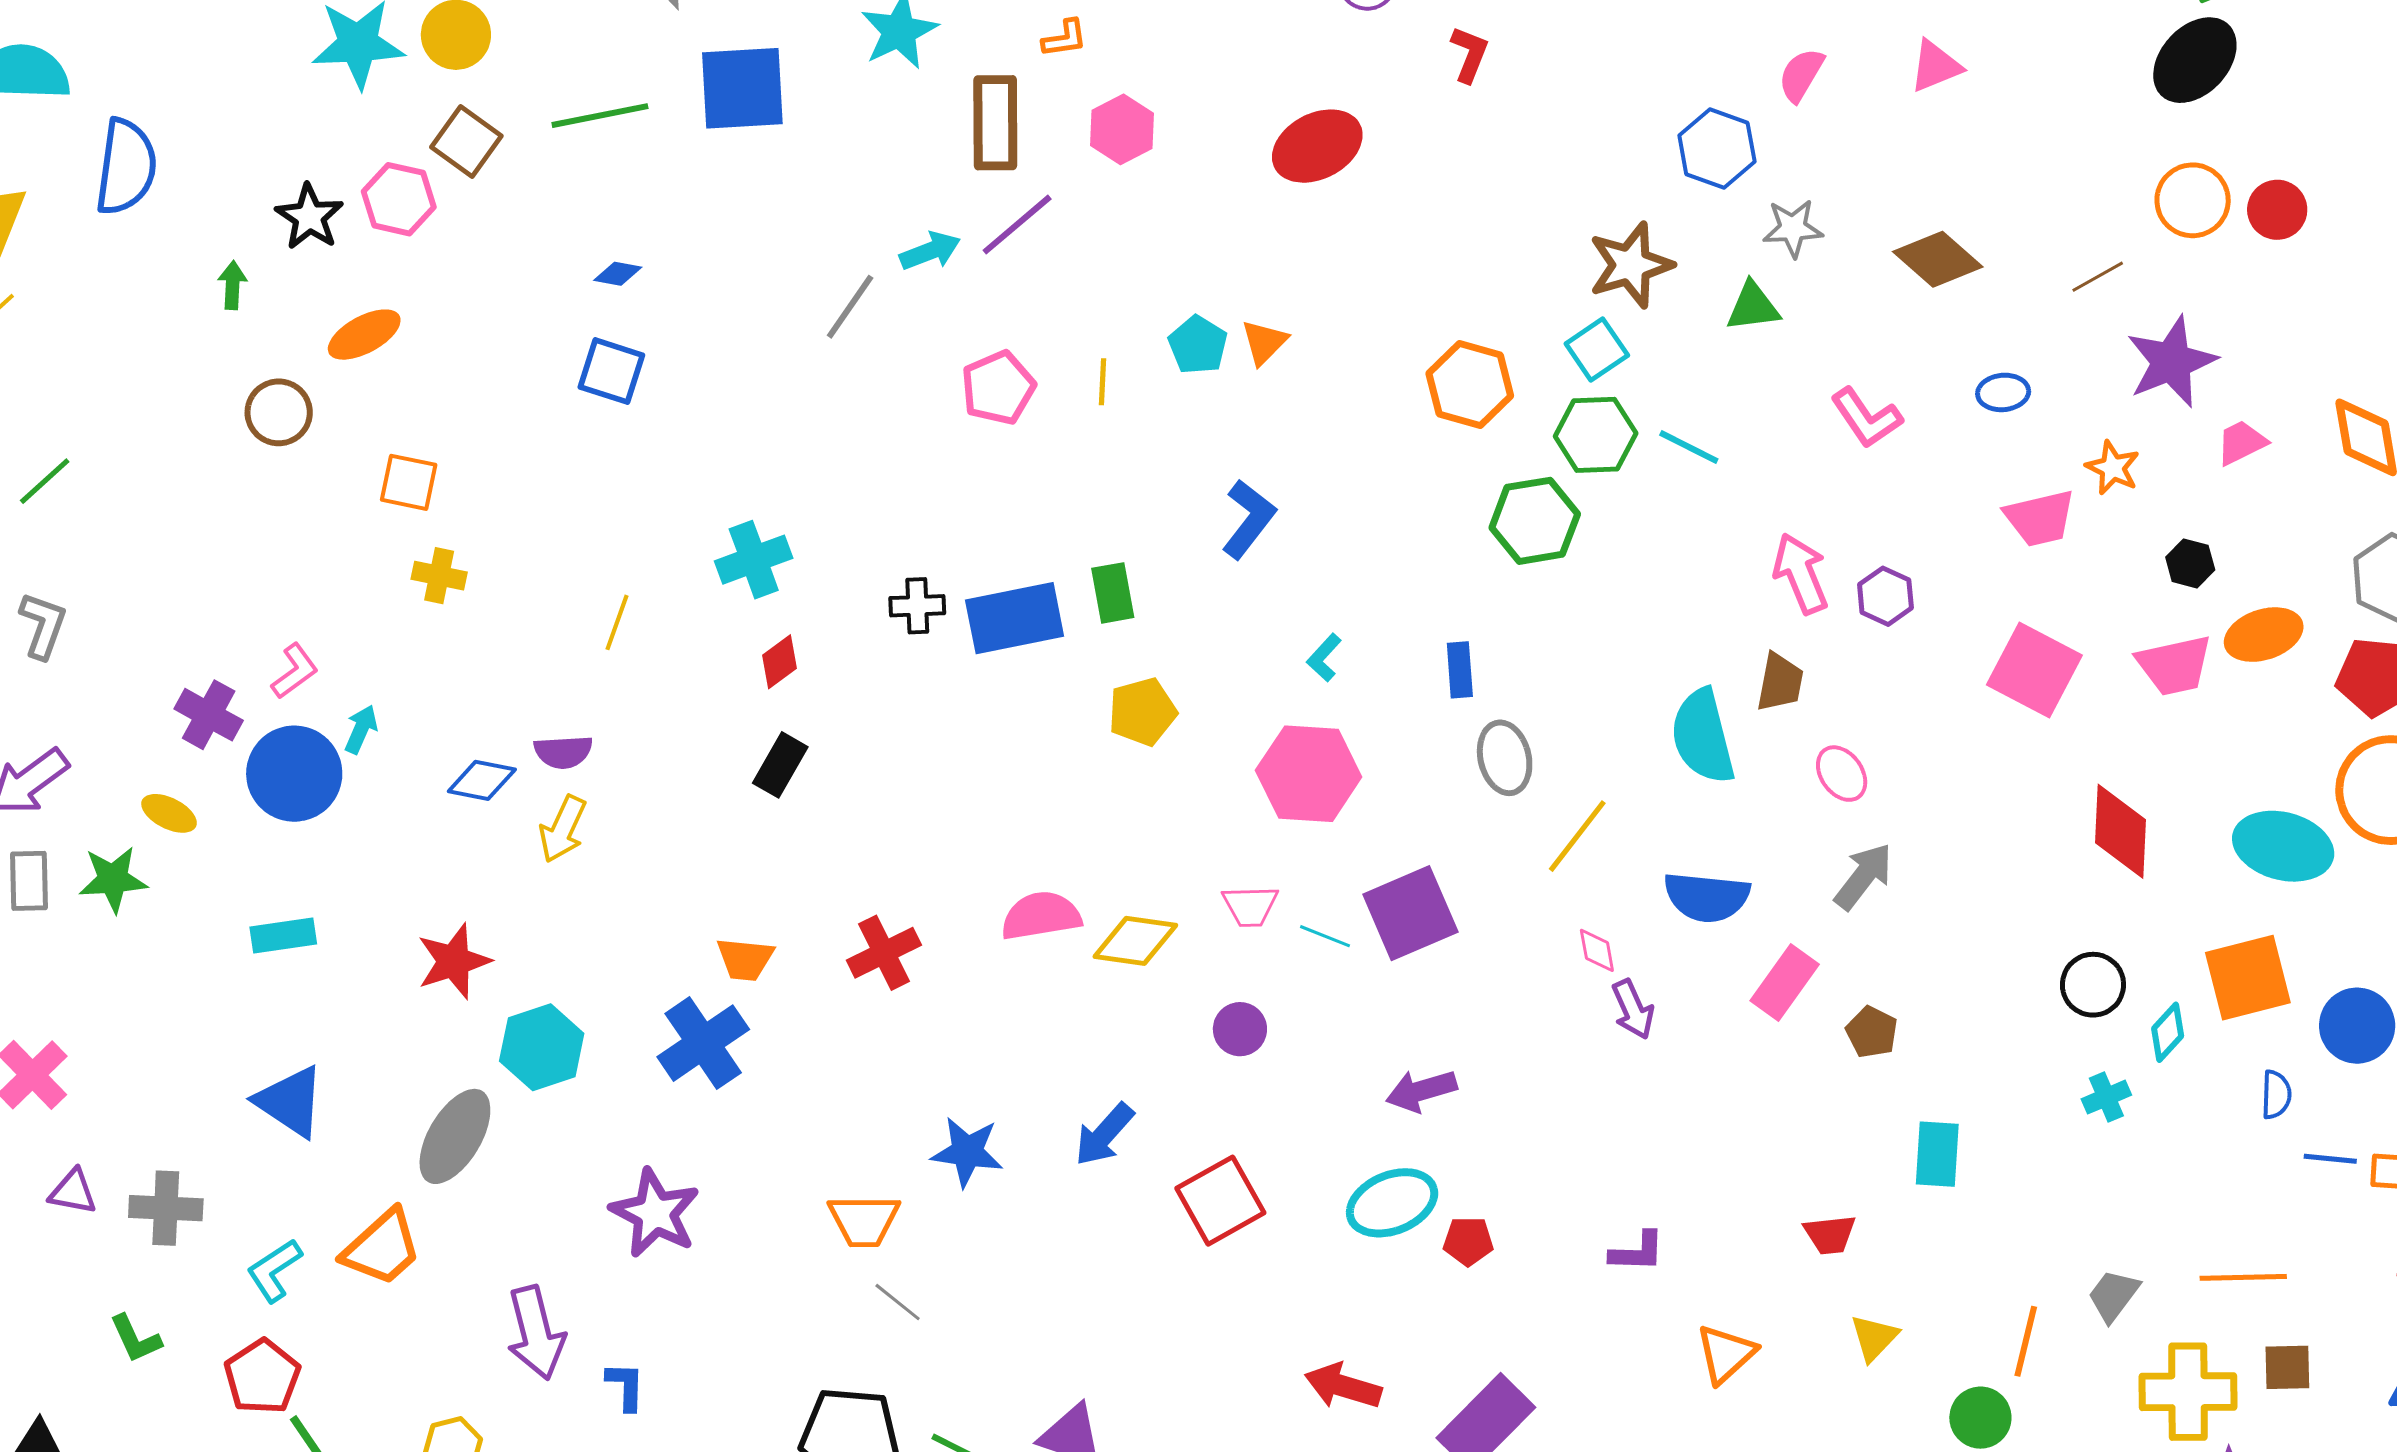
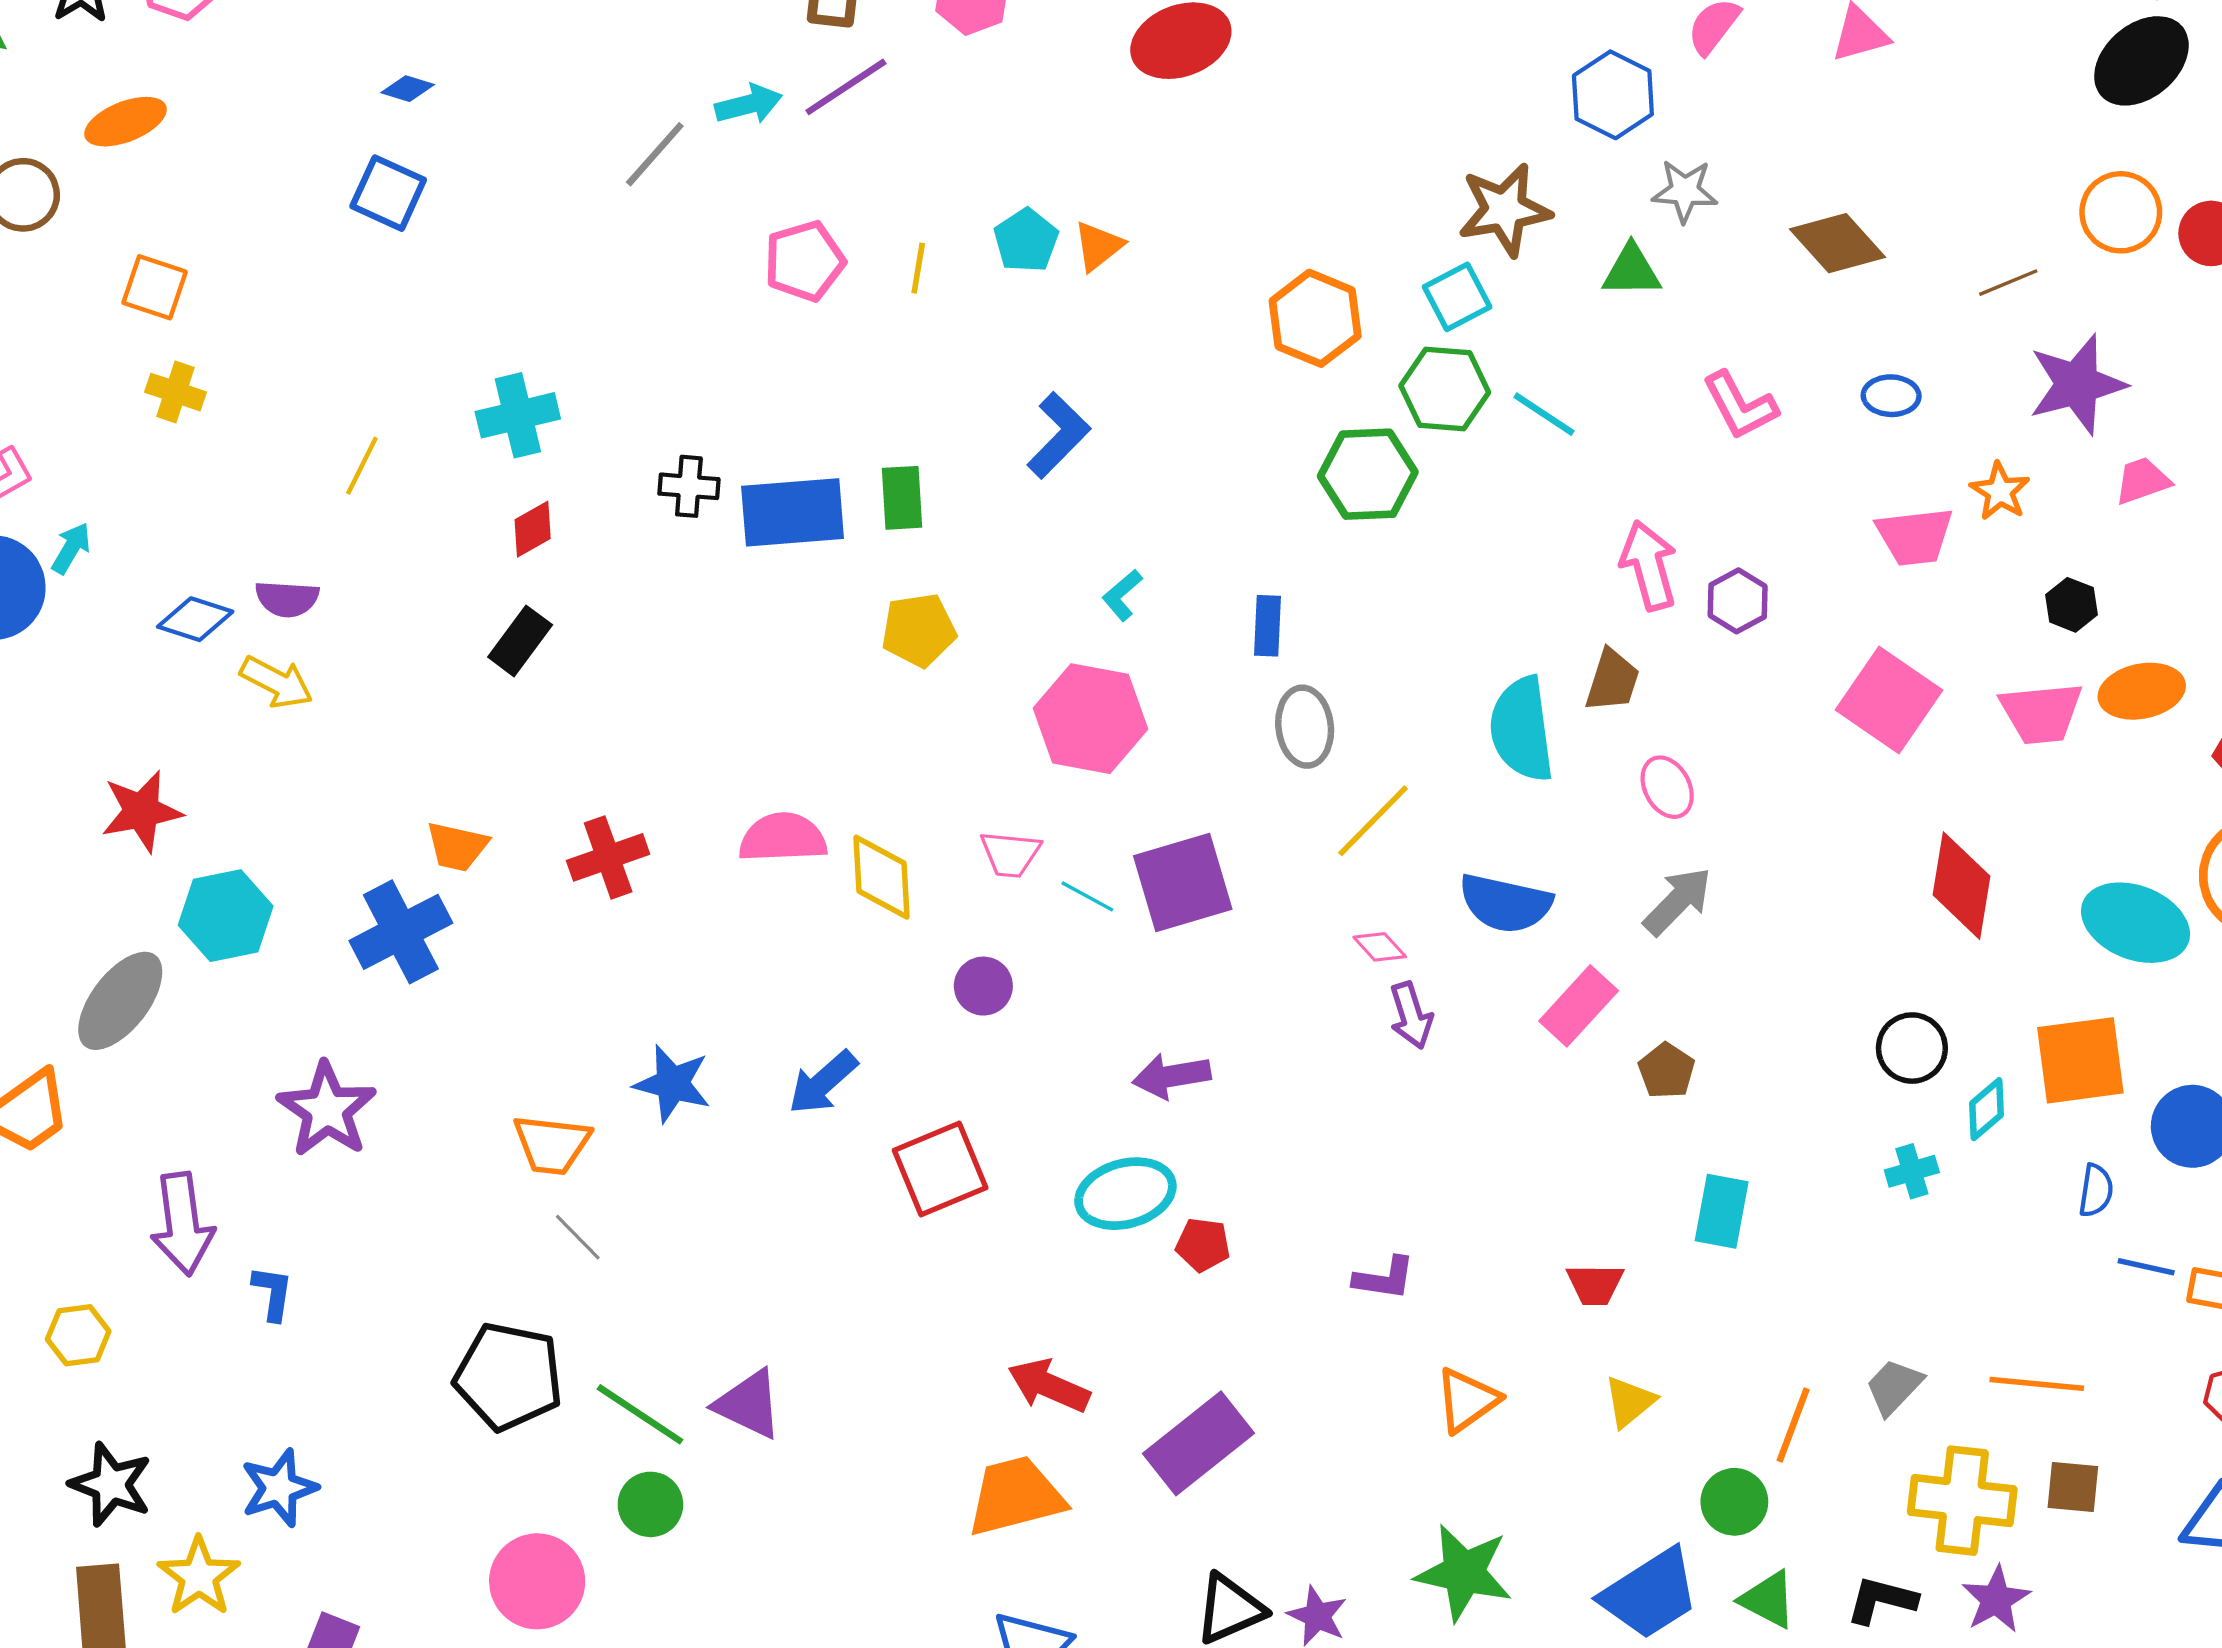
yellow arrow: (563, 829) -> (276, 682), turned -94
yellow diamond: (1135, 941) -> (882, 877), turned 72
pink diamond: (1597, 950) -> (1380, 947), turned -39

